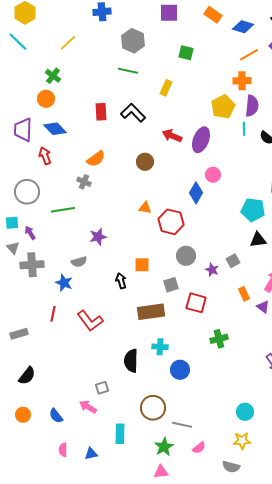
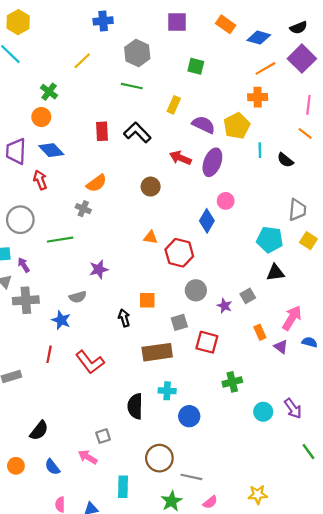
yellow line: (68, 43) -> (82, 61), moved
purple semicircle: (252, 106) -> (204, 125), moved, turned -70
black semicircle: (27, 376) -> (39, 431), moved
cyan circle: (245, 412) -> (263, 412), moved

